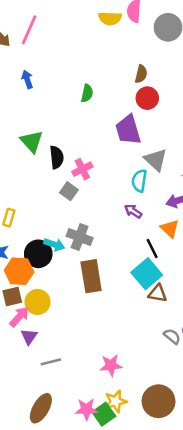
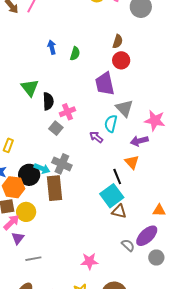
blue arrow: (27, 79) -> (52, 47), moved
purple arrow: (133, 211) -> (96, 137), moved
brown rectangle: (91, 276) -> (54, 188), moved
pink star: (111, 365) -> (89, 261), moved

